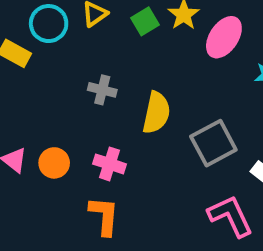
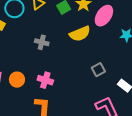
yellow semicircle: (156, 113) -> (80, 34), moved, turned 55
gray square: (213, 143) -> (98, 70), size x0.6

